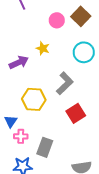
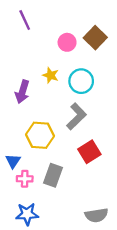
cyan circle: (84, 52) -> (81, 81), moved
purple arrow: (19, 62) -> (22, 92), turned 132
gray rectangle: (45, 147) -> (53, 175), moved

